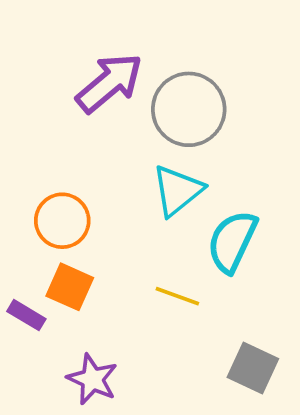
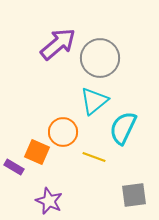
orange circle: (62, 221) -> (63, 132), moved
gray square: (253, 368) -> (134, 195), turned -32

